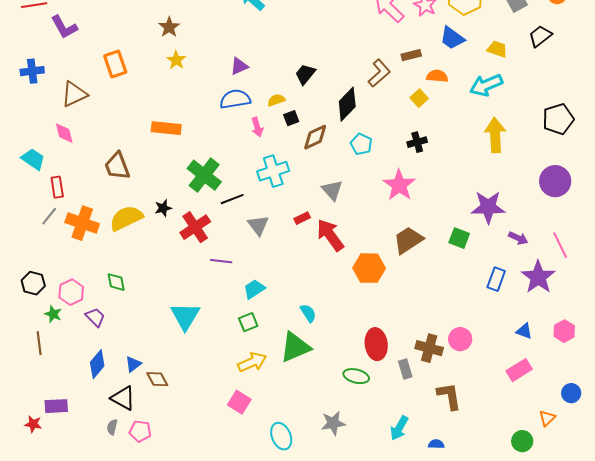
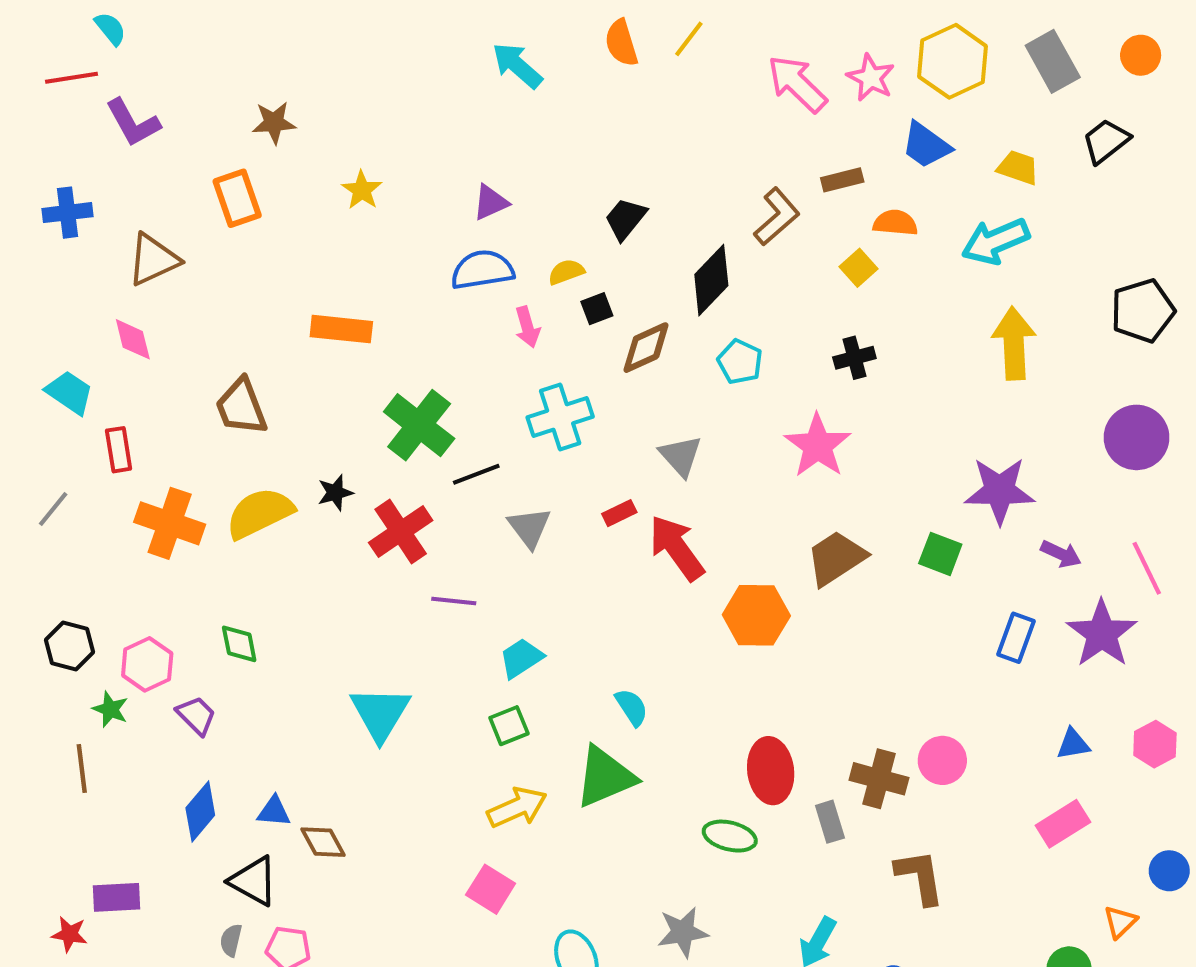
brown star: (169, 27) -> (274, 123), moved, turned 30
gray line: (49, 216) -> (53, 509), moved
blue triangle: (524, 331) -> (1073, 744), turned -30
blue triangle: (133, 364) -> (274, 812), turned 42

